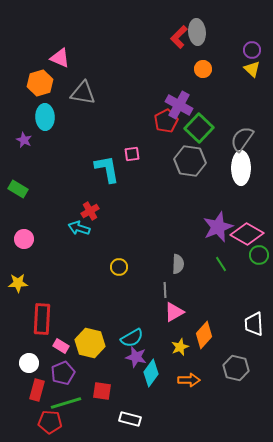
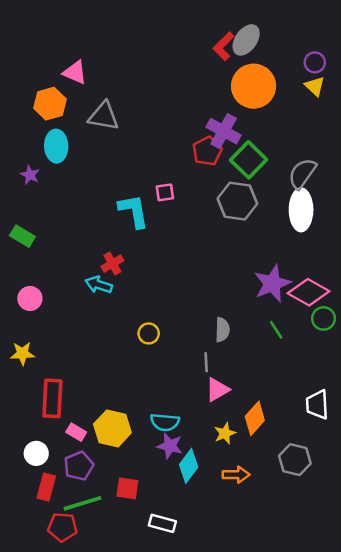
gray ellipse: (197, 32) -> (246, 40), turned 40
orange circle: (203, 69) -> (254, 86), size x2.0
cyan semicircle: (132, 338) -> (165, 422), turned 35

